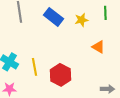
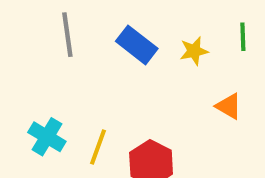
yellow line: (34, 67) -> (98, 147), turned 30

